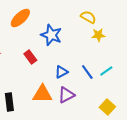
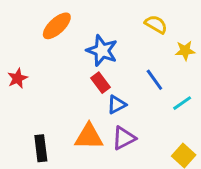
yellow star: (98, 35) -> (185, 51), moved
red rectangle: (30, 57) -> (101, 83), moved
blue line: (87, 72) -> (154, 80), moved

